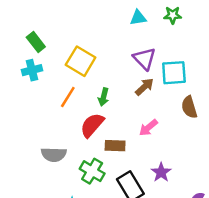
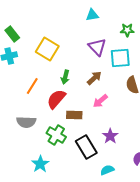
green star: (173, 15) -> (127, 30), moved
brown arrow: (144, 87) -> (94, 78), moved
orange line: (68, 97) -> (32, 86), moved

